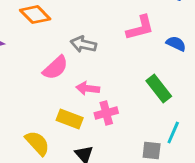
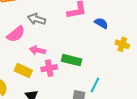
green rectangle: (159, 88) -> (71, 60), moved, turned -42

